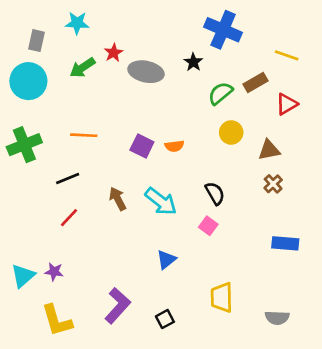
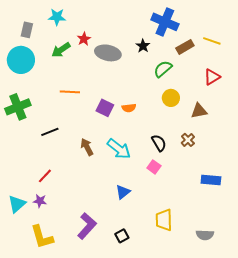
brown rectangle: (256, 82) -> (185, 47), moved
orange line: (84, 135) -> (70, 92), moved
brown cross: (273, 184) -> (188, 140), moved
red line: (69, 218) -> (45, 176), moved

